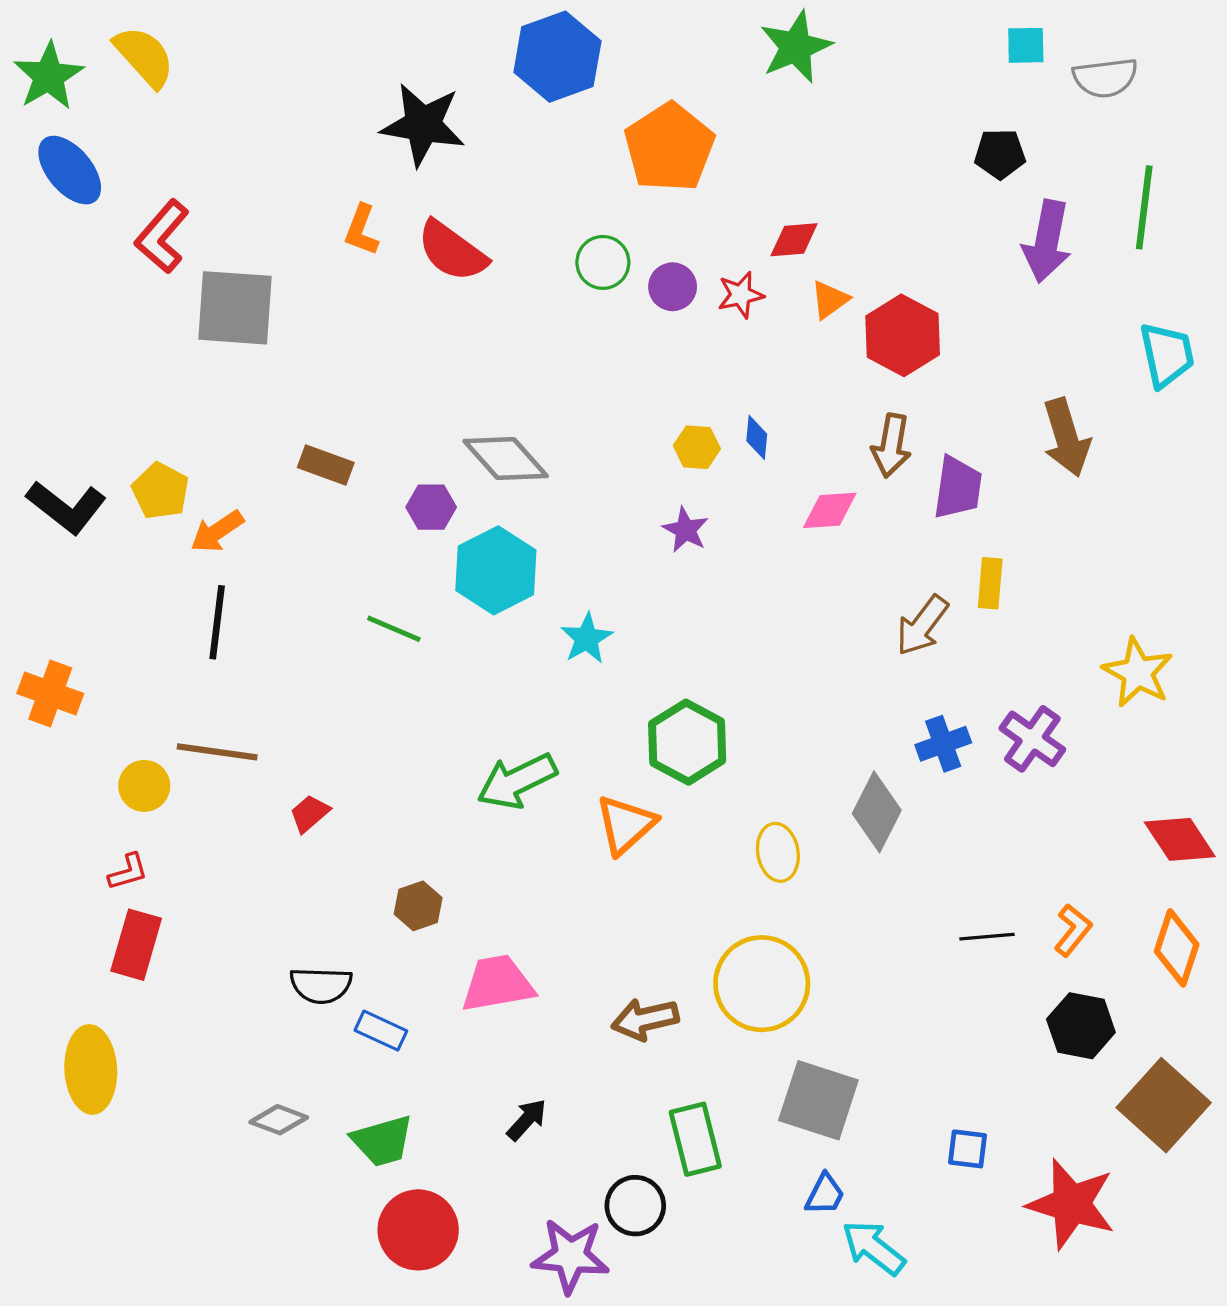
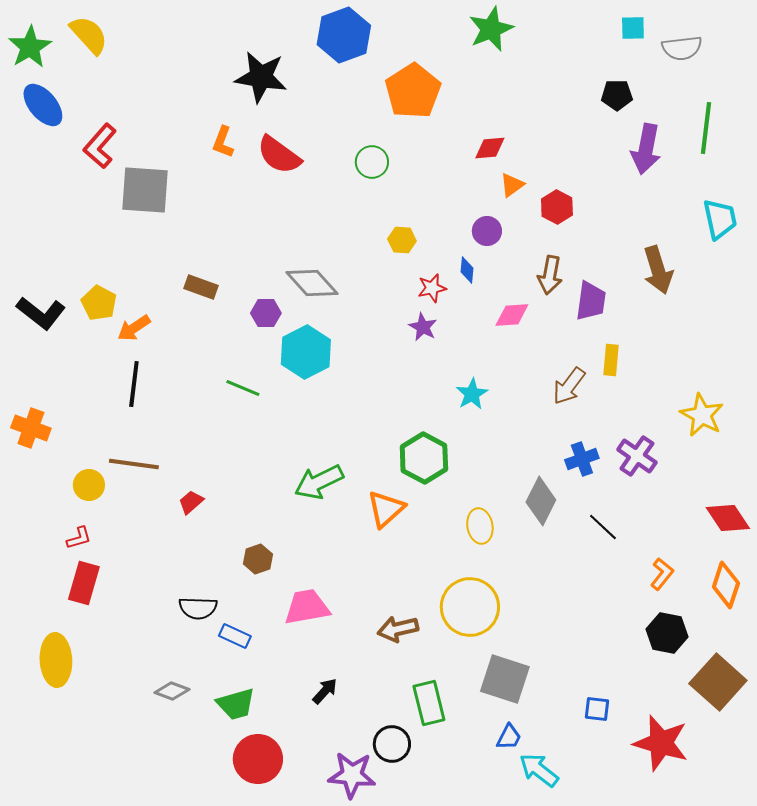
purple circle: (673, 287) -> (487, 231), moved
red star: (741, 295) -> (432, 288), moved
red hexagon: (903, 335) -> (557, 207), size x0.7
yellow hexagon: (697, 447) -> (402, 240), moved
cyan star: (587, 638) -> (472, 394), moved
black line: (987, 937) -> (603, 527), moved, turned 48

